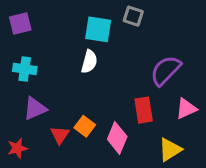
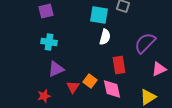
white semicircle: (89, 62) -> (105, 37), moved
red rectangle: (144, 110) -> (119, 65), moved
pink diamond: (117, 138) -> (112, 89), turned -35

